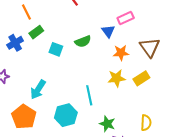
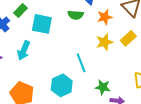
green semicircle: (83, 41) -> (76, 15), moved, turned 35
cyan square: (56, 49) -> (42, 24), size x1.5
cyan arrow: (38, 90) -> (24, 50), moved

